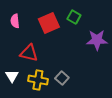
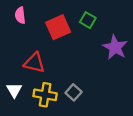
pink semicircle: (15, 21) -> (20, 15), moved
purple star: (97, 40) -> (115, 47), turned 30

